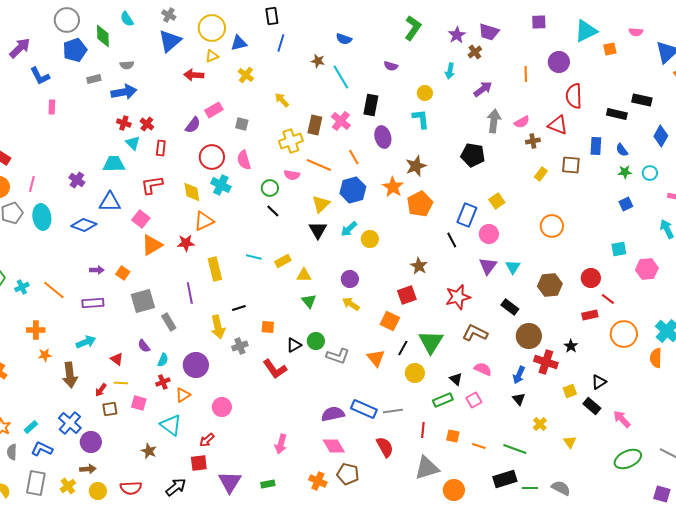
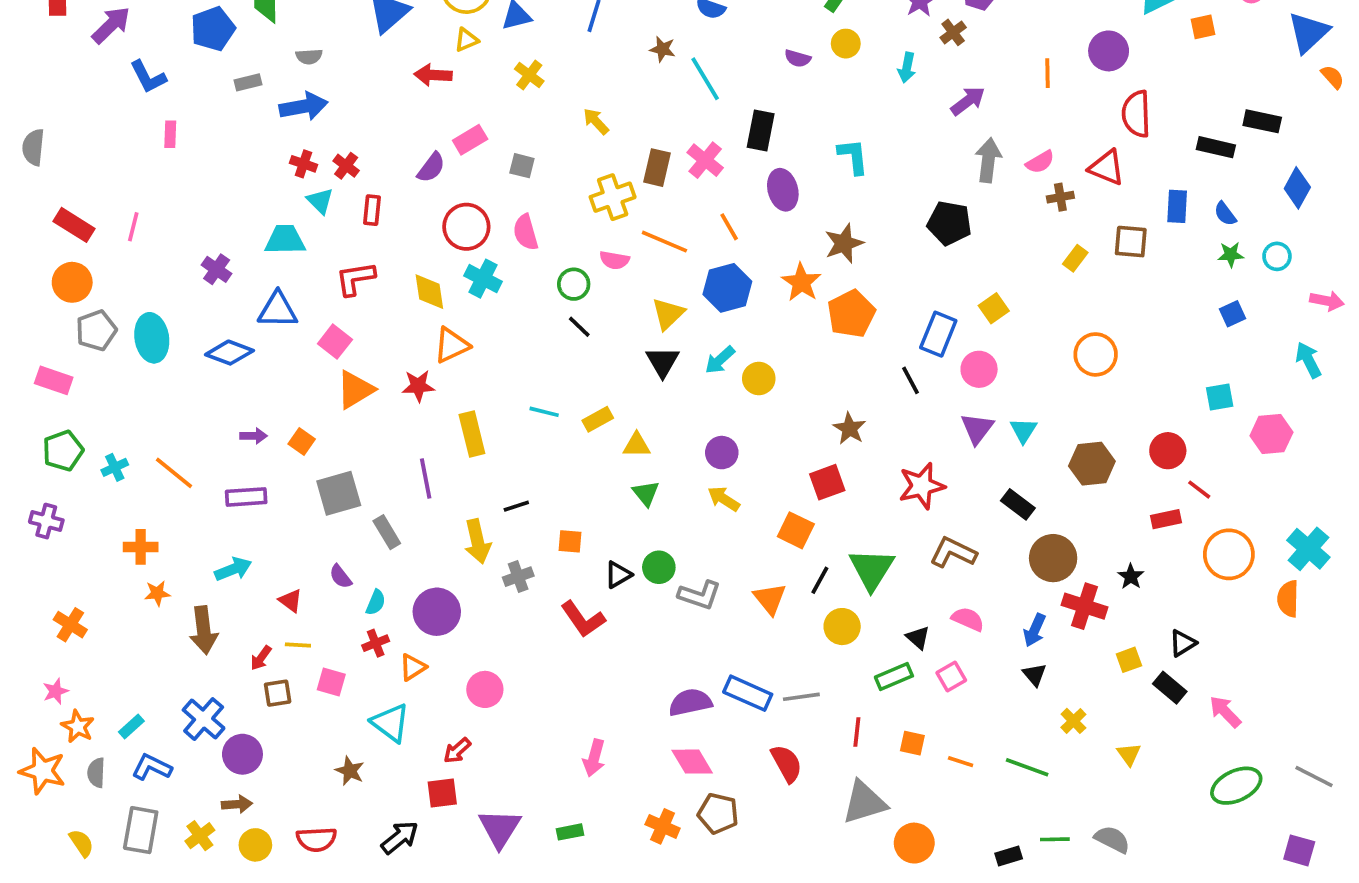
yellow circle: (425, 93) -> (846, 44), moved
pink line: (32, 184) -> (133, 227), moved
black rectangle: (505, 479) -> (1009, 856), moved, size x0.6

